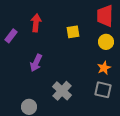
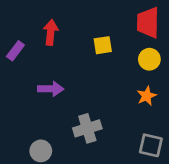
purple arrow: (36, 63) -> (51, 89), turned -114
gray square: (103, 90) -> (151, 145), moved
gray cross: (62, 91) -> (87, 128), turned 30

